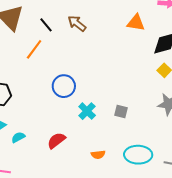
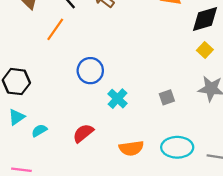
gray square: (121, 111) -> (167, 97), moved, turned -32
orange semicircle: (98, 155) -> (131, 148), size x1.5

